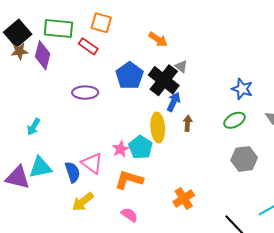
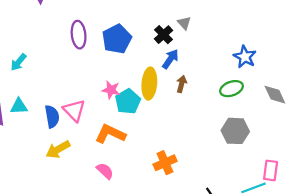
blue pentagon: (130, 76) -> (117, 39), moved
black cross: (164, 80) -> (163, 35), size x0.6
purple ellipse: (85, 93) -> (79, 35), turned 75
pink star: (121, 149) -> (111, 90), moved, turned 30
cyan triangle: (40, 167) -> (19, 106), size x0.7

